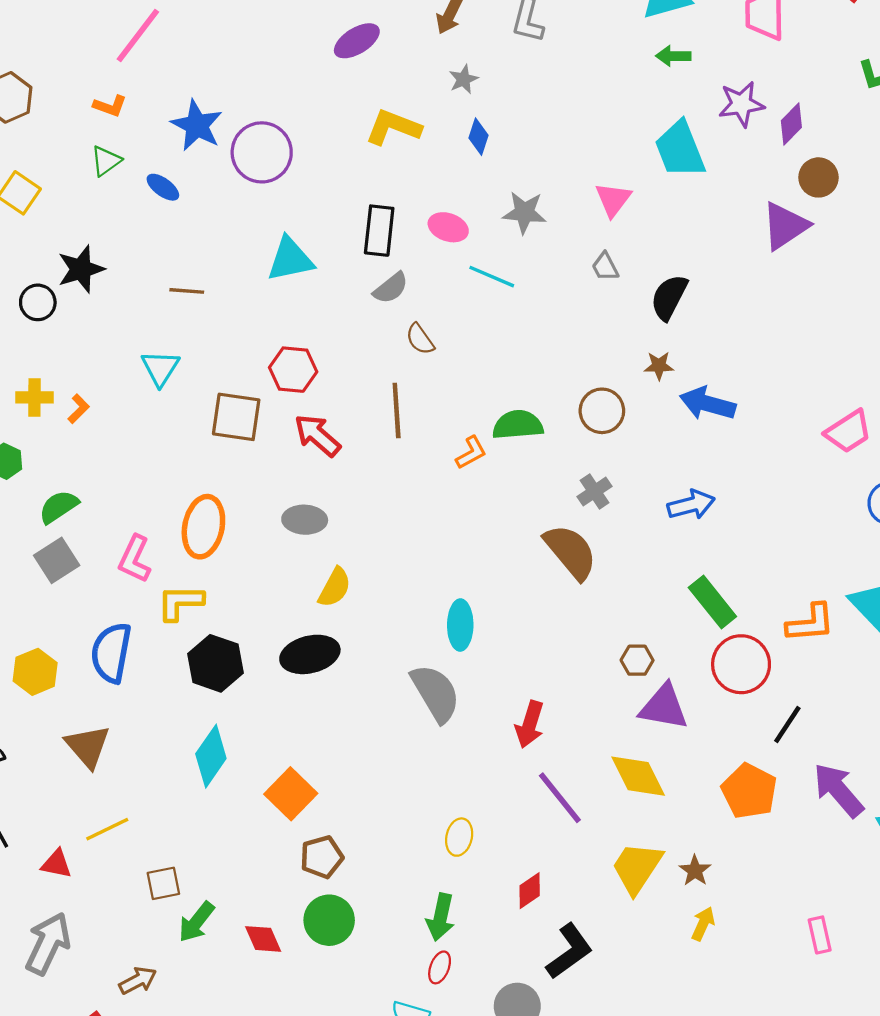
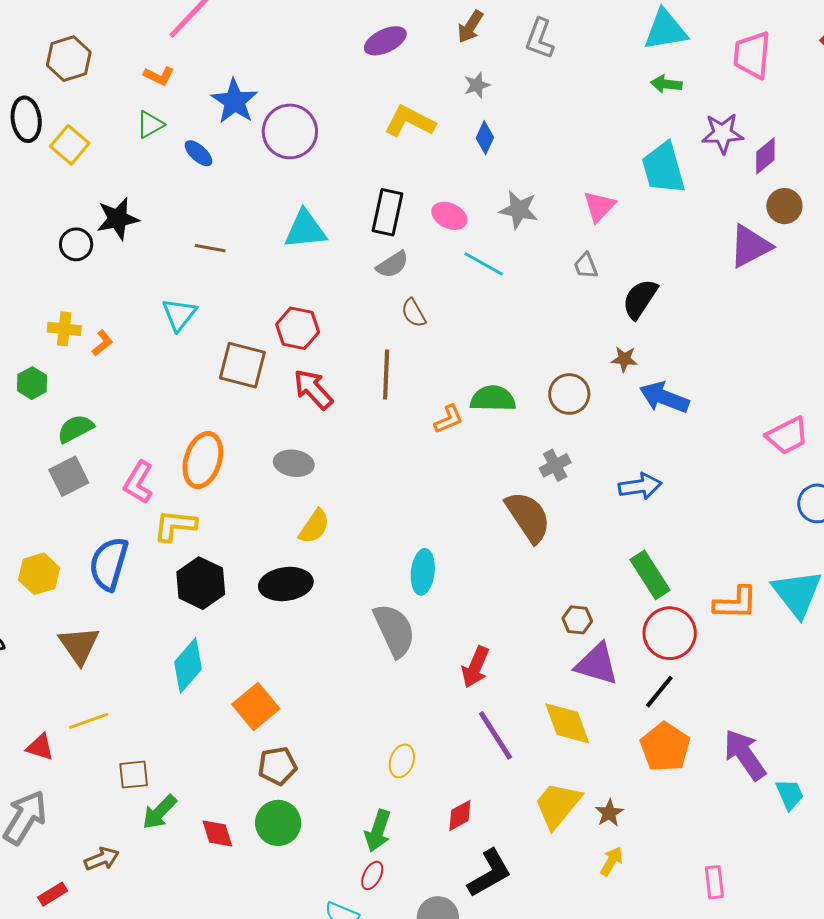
black line: (787, 725) -> (659, 692), moved

